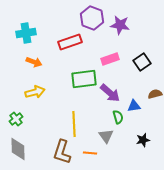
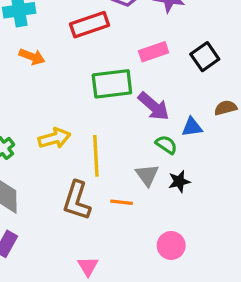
yellow arrow: (35, 92) -> (54, 138), moved
green semicircle: (118, 117) -> (166, 145), turned -40
black star: (143, 140) -> (179, 181), moved

